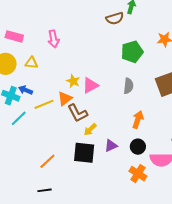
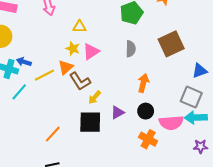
yellow triangle: (31, 63) -> (80, 27), moved

